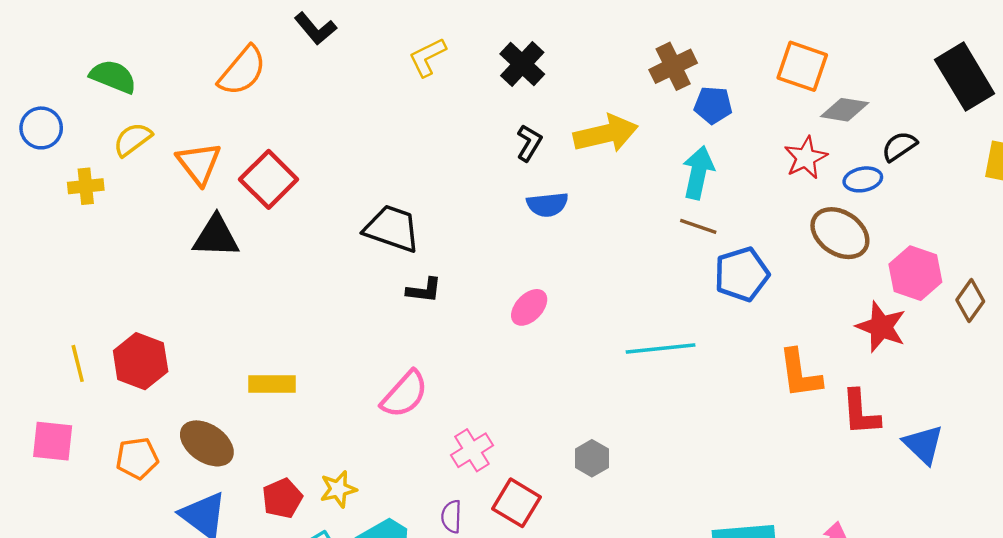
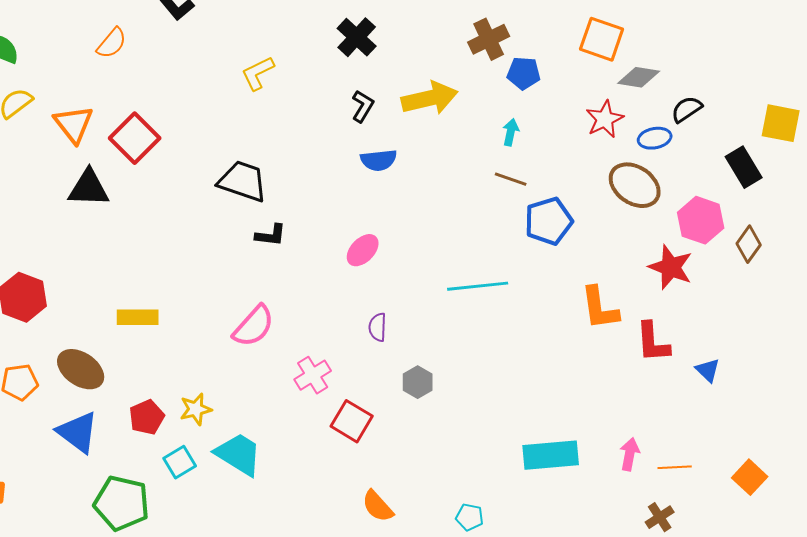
yellow L-shape: (427, 57) -> (258, 73), moved
orange semicircle: (242, 71) -> (112, 43), size x0.7
black rectangle: (965, 77) -> (744, 167), moved, size x0.7
cyan arrow: (698, 173) -> (511, 132), size x0.6
blue triangle: (923, 445) -> (708, 370), size x0.7
purple semicircle: (451, 517) -> (378, 327), moved

